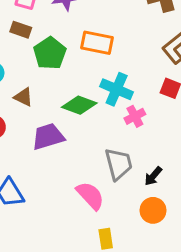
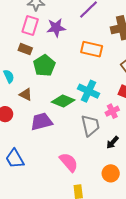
orange rectangle: (97, 43) -> (92, 49), moved
pink cross: (135, 116) -> (112, 111), moved
gray trapezoid: (119, 164) -> (90, 126), moved
black arrow: (153, 176) -> (112, 142), moved

